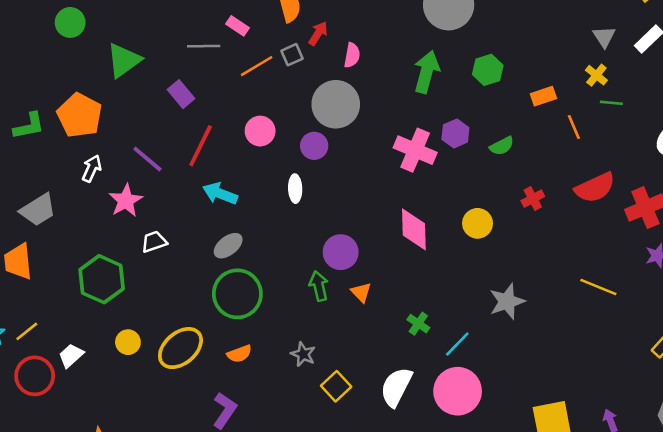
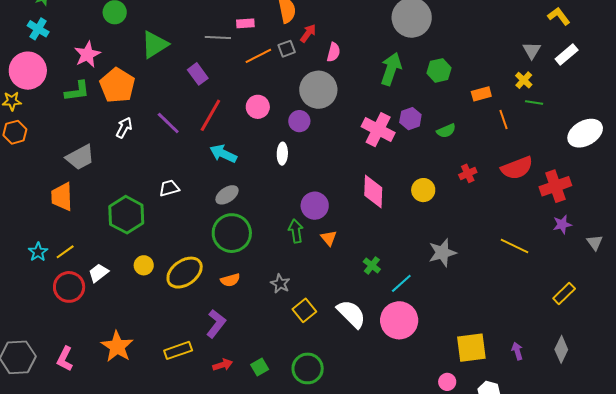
pink rectangle: (237, 26) -> (245, 23), turned -42
pink star: (126, 201) -> (87, 54), moved
white semicircle: (396, 387) -> (351, 314), turned 104

